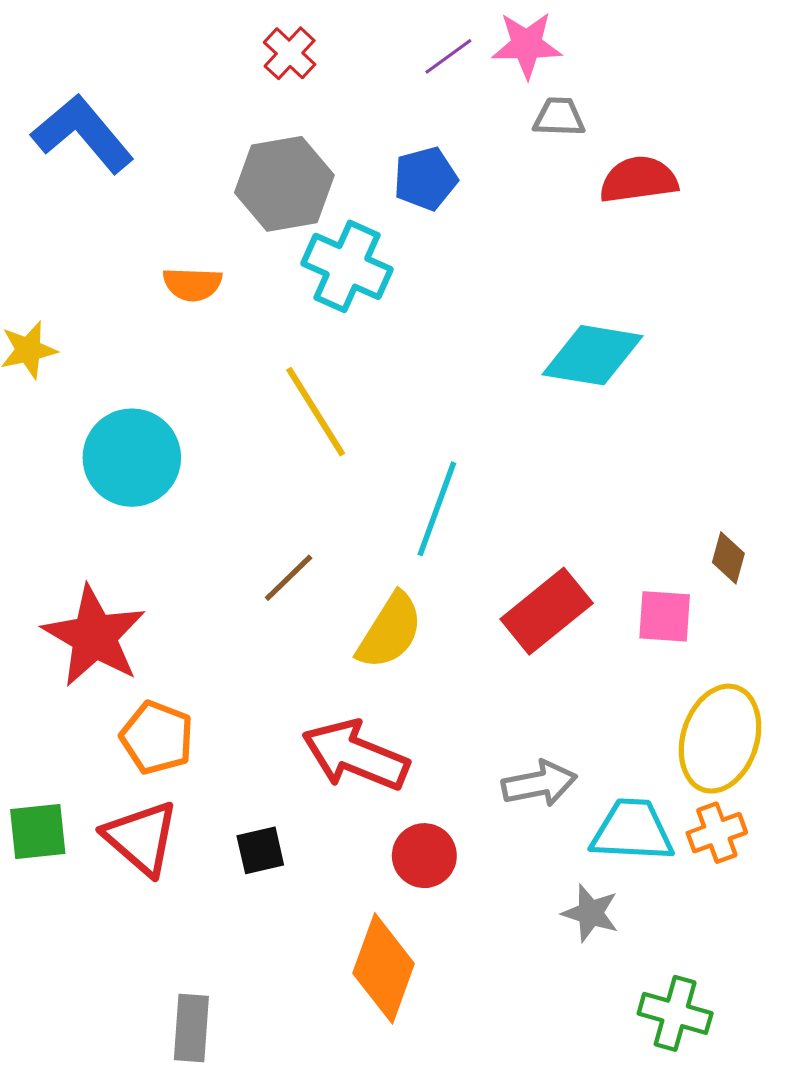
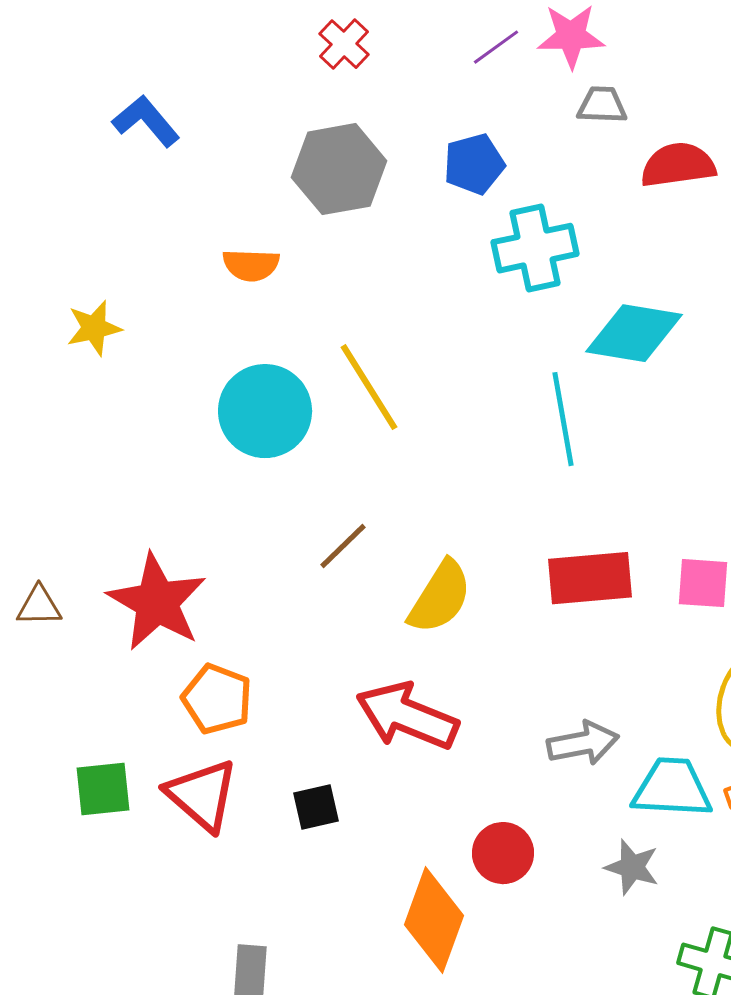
blue L-shape: (83, 134) -> (146, 121), size x0.7
cyan cross: (347, 266) -> (535, 248), moved, turned -36
cyan circle: (132, 458) -> (265, 411), moved
cyan line: (437, 509) -> (563, 419), moved, turned -30
red rectangle: (547, 611) -> (590, 578), turned 34
red circle: (424, 856) -> (503, 853), moved

